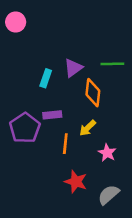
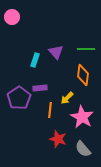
purple triangle: (73, 68) -> (56, 52), turned -35
orange diamond: (93, 93) -> (83, 75), moved
pink star: (107, 153) -> (82, 117), size x1.6
gray semicircle: (109, 195) -> (83, 149), turned -90

